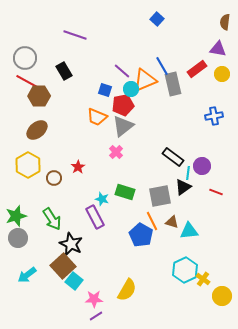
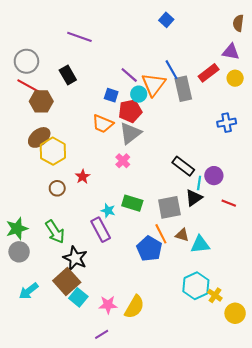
orange triangle: (145, 80) -> (154, 85), turned -30
yellow hexagon: (28, 165) -> (53, 151), moved
pink star: (94, 299) -> (108, 305), moved

